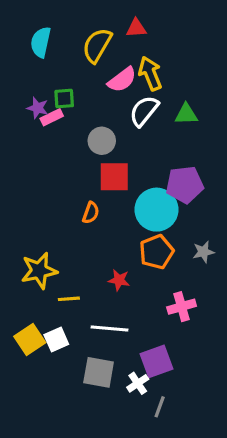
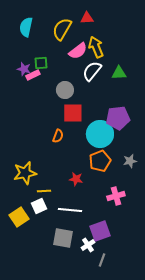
white square: (56, 340) -> (39, 206), moved

